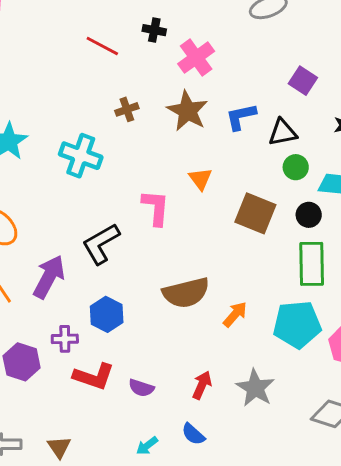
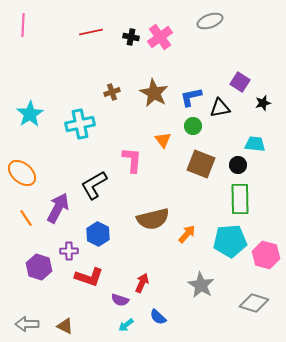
red line: (102, 46) -> (91, 32), moved, turned -40
pink cross: (196, 58) -> (160, 37), moved
purple square: (303, 81) -> (240, 82), moved
cyan cross: (81, 156) -> (80, 124), turned -32
green circle: (296, 167) -> (193, 126), moved
red arrow: (202, 385) -> (142, 283), moved
purple semicircle: (141, 388) -> (120, 300), moved
brown triangle: (59, 447) -> (65, 326), turned -30

